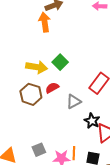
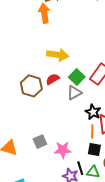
green square: (60, 62) -> (77, 77), moved
yellow arrow: (37, 67) -> (58, 55), moved
orange line: (74, 153) -> (92, 131), moved

